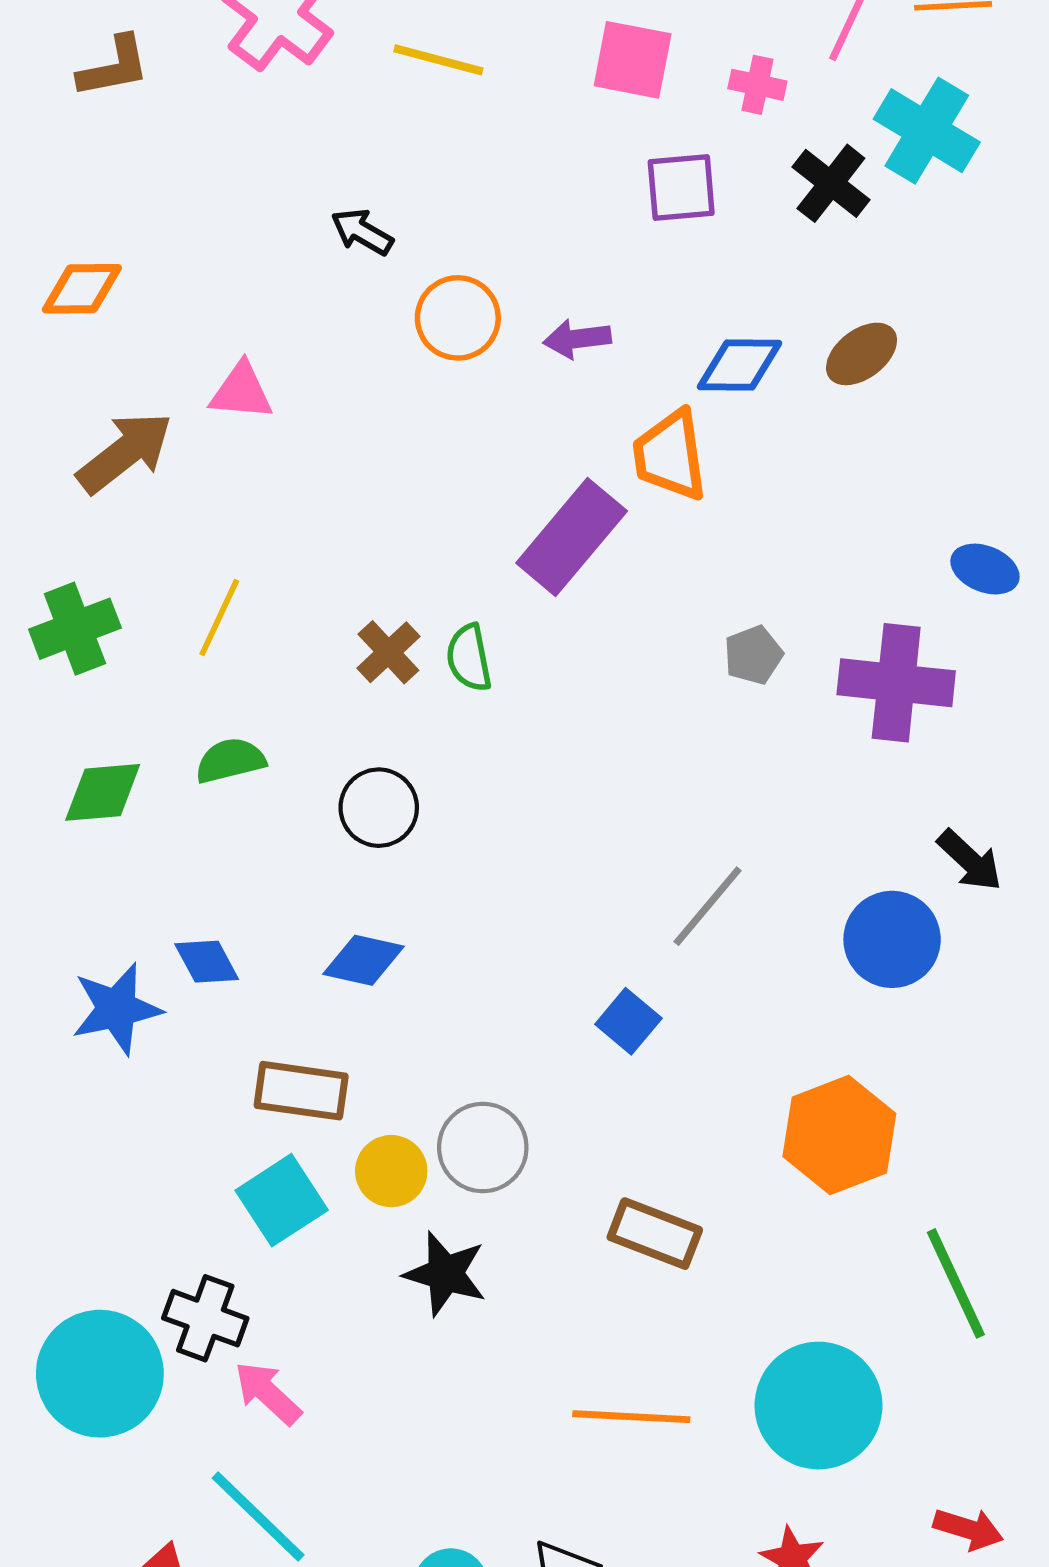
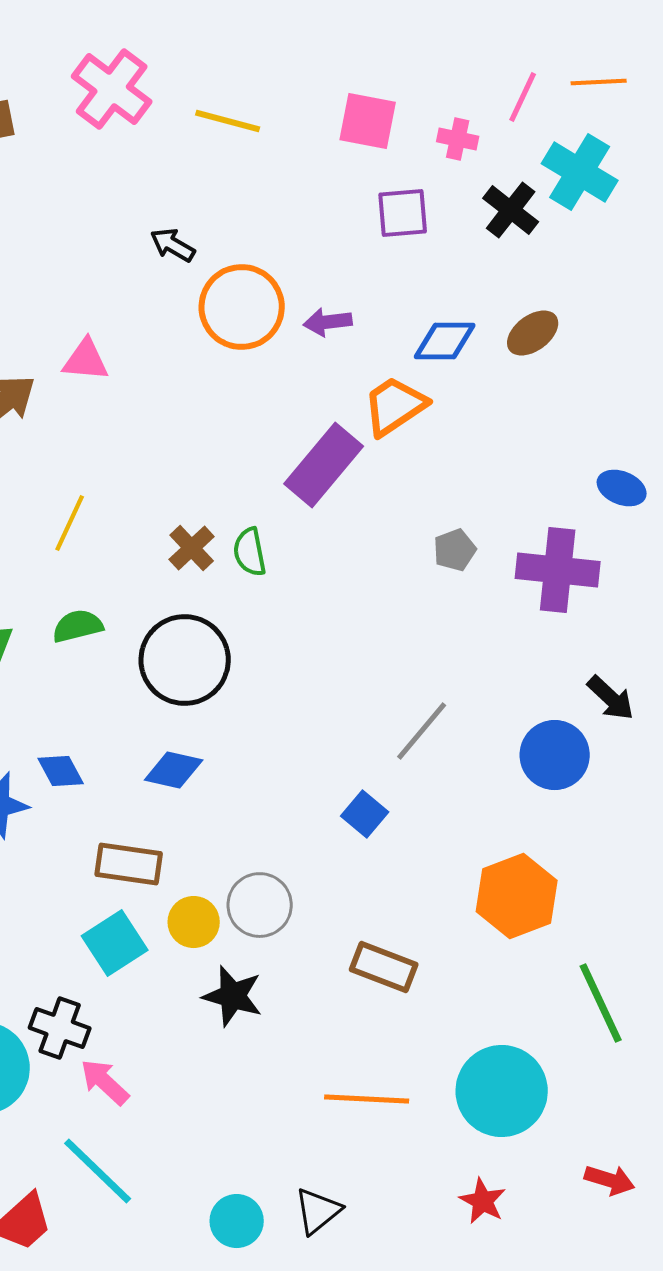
orange circle: (458, 318) -> (242, 307), size x1.4
orange trapezoid: (670, 455) -> (395, 406), turned 64
black circle: (379, 808) -> (185, 660), size x1.6

